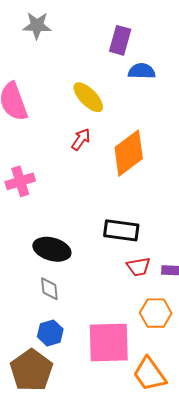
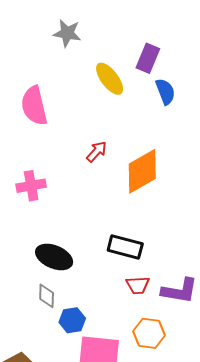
blue semicircle: (142, 71) -> (165, 92), turned 60
yellow ellipse: (88, 97) -> (110, 79), moved
blue hexagon: (50, 333) -> (72, 320), moved

